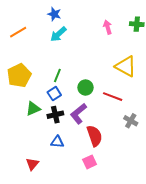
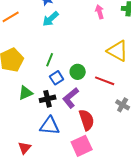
blue square: (54, 94) -> (57, 78), moved
blue triangle: (57, 142) -> (50, 126), size x1.5
pink square: (90, 162) -> (82, 146), size x1.5

